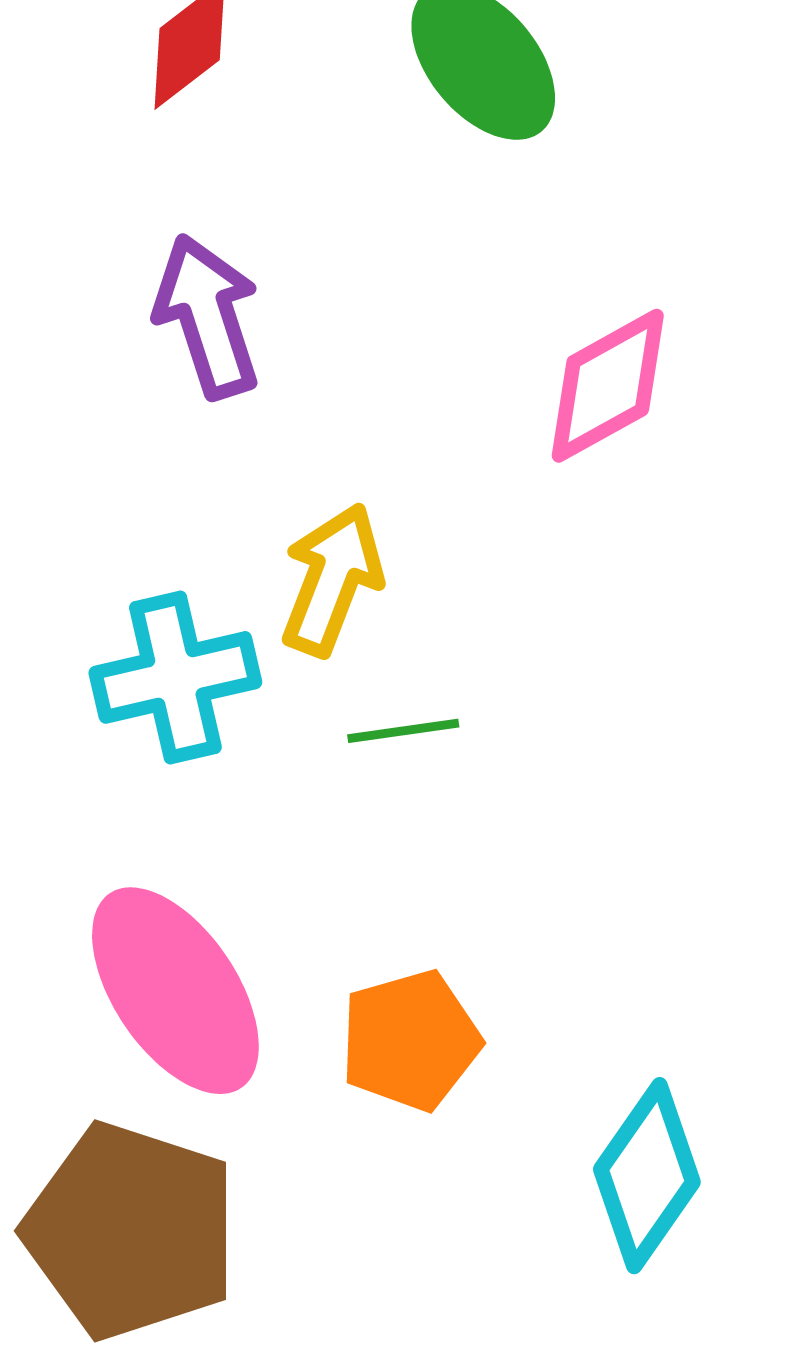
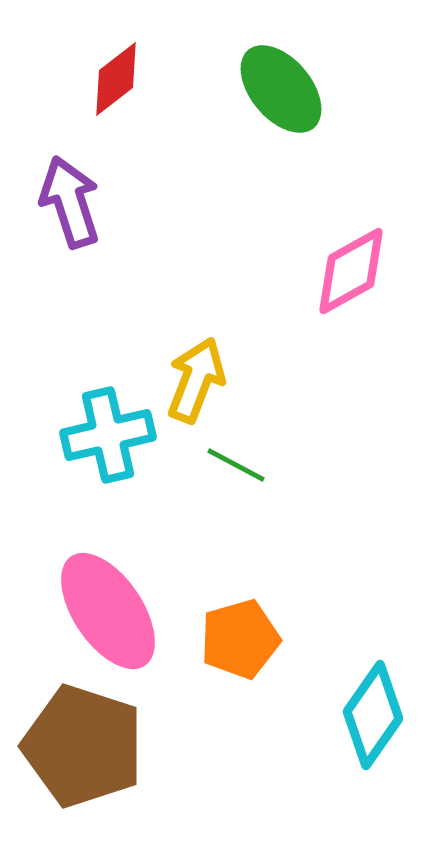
purple arrow: (207, 316) -> (70, 202), moved
green line: (403, 731) -> (236, 465), turned 36

